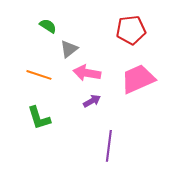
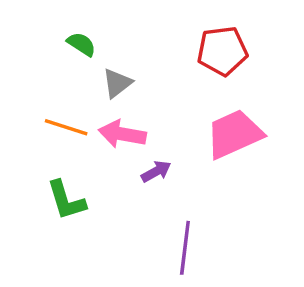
pink arrow: (87, 73) -> (122, 134), moved

